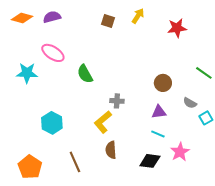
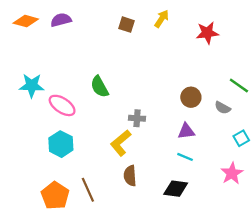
pink ellipse: (53, 53) -> (62, 105), moved
gray semicircle: (190, 103) -> (223, 108), moved
pink star: (180, 152) -> (232, 173), moved
orange pentagon: (30, 167) -> (55, 196), moved

